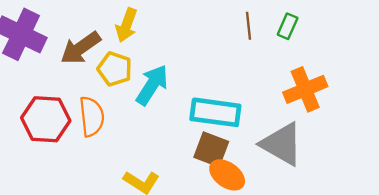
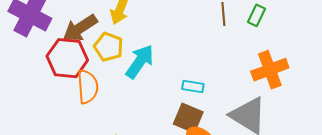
cyan rectangle: (215, 112) -> (193, 87), size x0.5
red hexagon: (46, 119) -> (67, 58), moved

